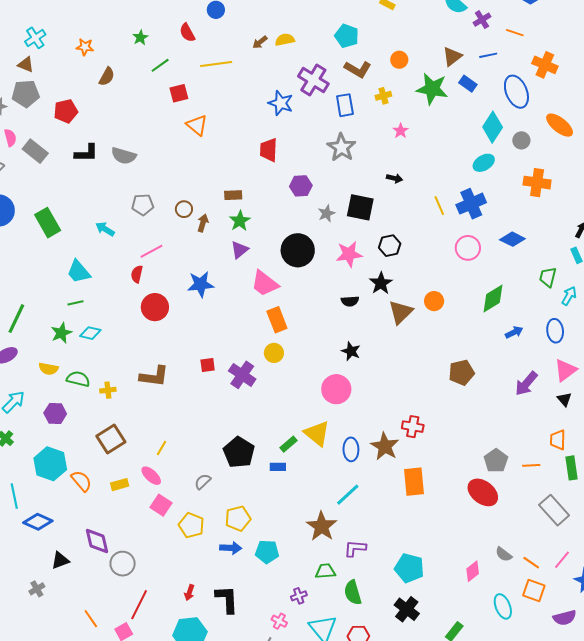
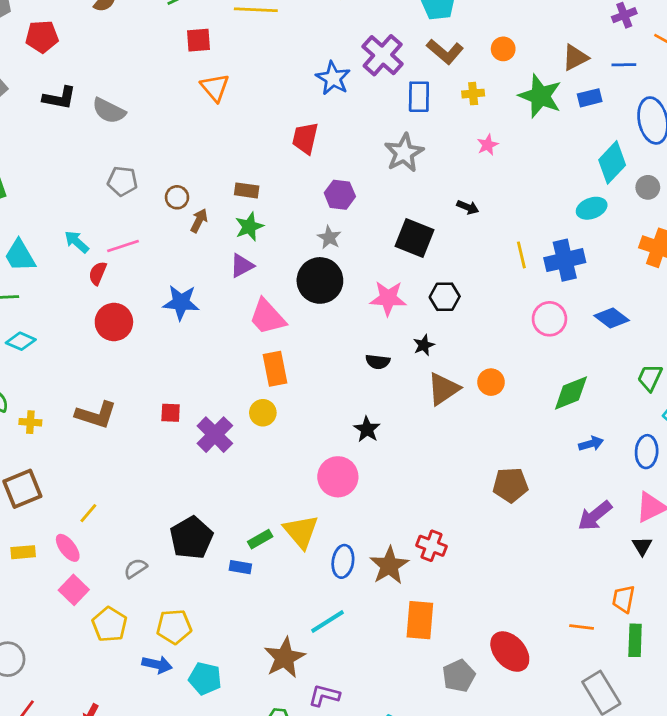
blue rectangle: (468, 84) -> (590, 98), turned -60
gray star: (327, 213) -> (329, 237), moved, turned -30
cyan arrow: (105, 229) -> (77, 242), moved
black star: (381, 283) -> (424, 345), size x0.7
gray pentagon: (496, 461) -> (459, 676), moved

